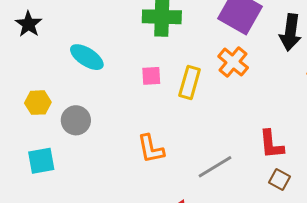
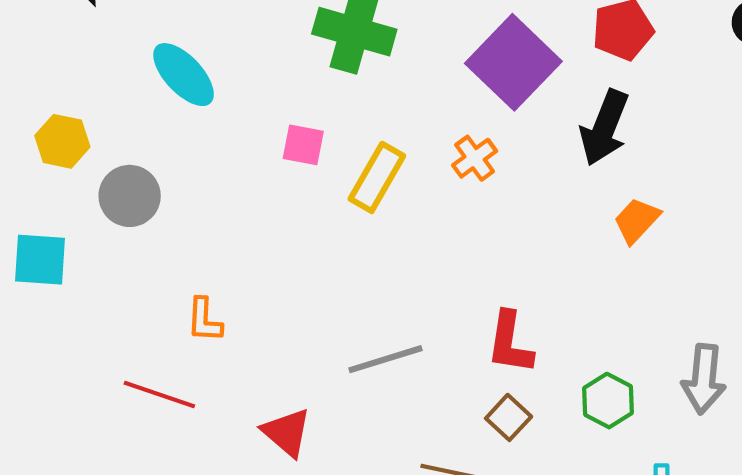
orange cross: (233, 62) -> (475, 158), size x0.7
orange L-shape: (151, 149) -> (204, 320), moved, size x0.7

